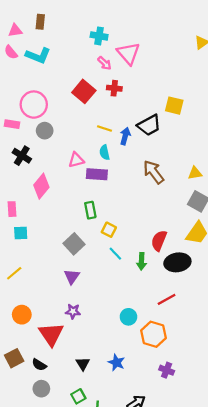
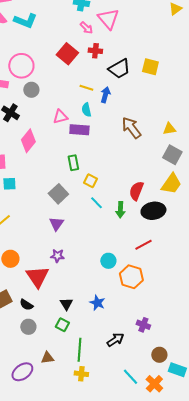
black trapezoid: (149, 125) -> (119, 69), moved
purple cross: (167, 370) -> (143, 325), moved
green square: (78, 396) -> (62, 325), moved, turned -32

